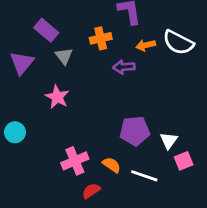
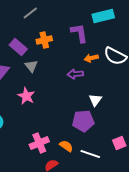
orange cross: (101, 38) -> (44, 40), moved
white triangle: (169, 140) -> (95, 100), moved

